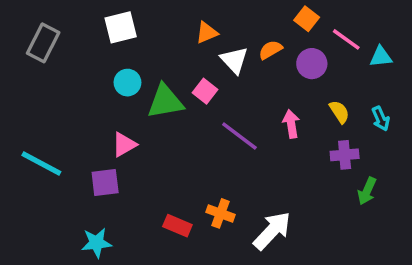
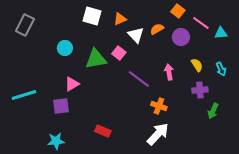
white square: (121, 27) -> (92, 16), moved, turned 30
cyan circle: (127, 83) -> (65, 48), moved
cyan line: (41, 164) -> (24, 95), turned -45
orange cross: (221, 213) -> (159, 106), moved

